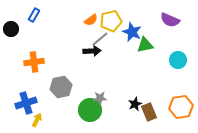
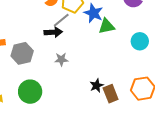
gray hexagon: (61, 87) -> (22, 53), moved
gray star: (100, 98) -> (61, 59), moved
green circle: (90, 110) -> (30, 92), moved

